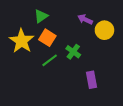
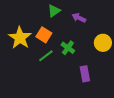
green triangle: (41, 16) -> (54, 11), moved
yellow circle: (104, 30) -> (103, 43), moved

